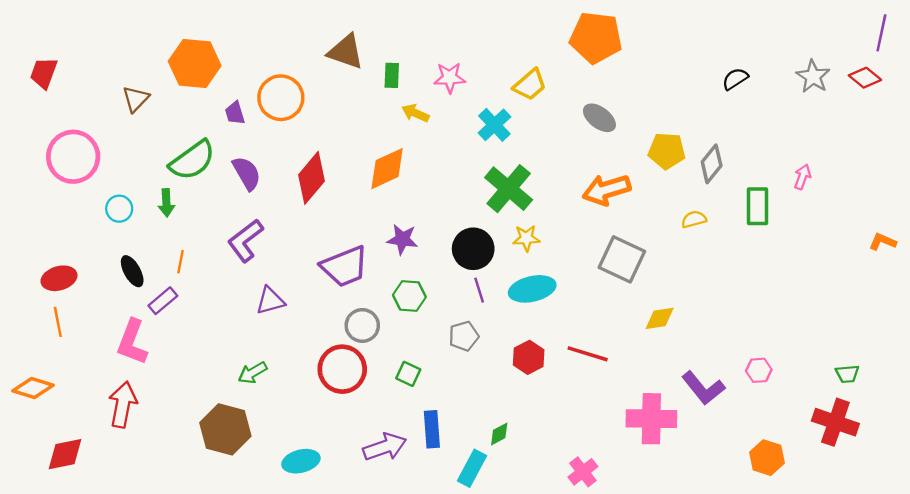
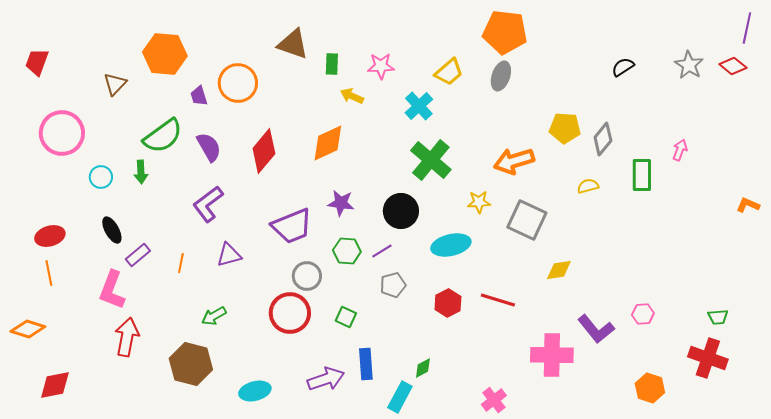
gray ellipse: (599, 118) -> (501, 76), moved, turned 72
yellow star: (526, 238) -> (479, 202), moved
orange line: (181, 262) -> (181, 263), moved
purple line: (479, 290) -> (382, 251), moved, turned 75
red arrow: (123, 405) -> (127, 337), moved

